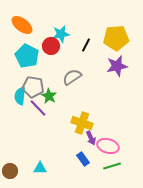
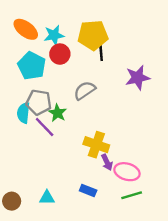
cyan star: (61, 34) -> (54, 35), moved
yellow pentagon: (116, 38) -> (93, 35), moved
black line: (86, 45) -> (101, 53), turned -32
blue rectangle: (83, 159) -> (88, 191), moved, turned -32

